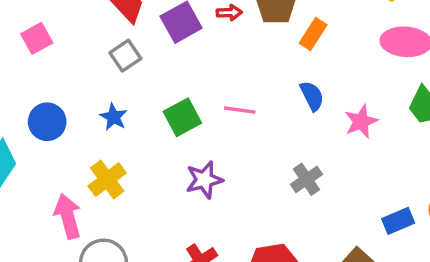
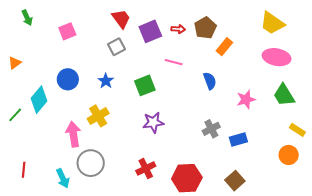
blue semicircle: (312, 96) -> (210, 81), moved
pink line: (240, 110) -> (174, 62), moved
blue rectangle: (398, 221) -> (238, 140), moved

